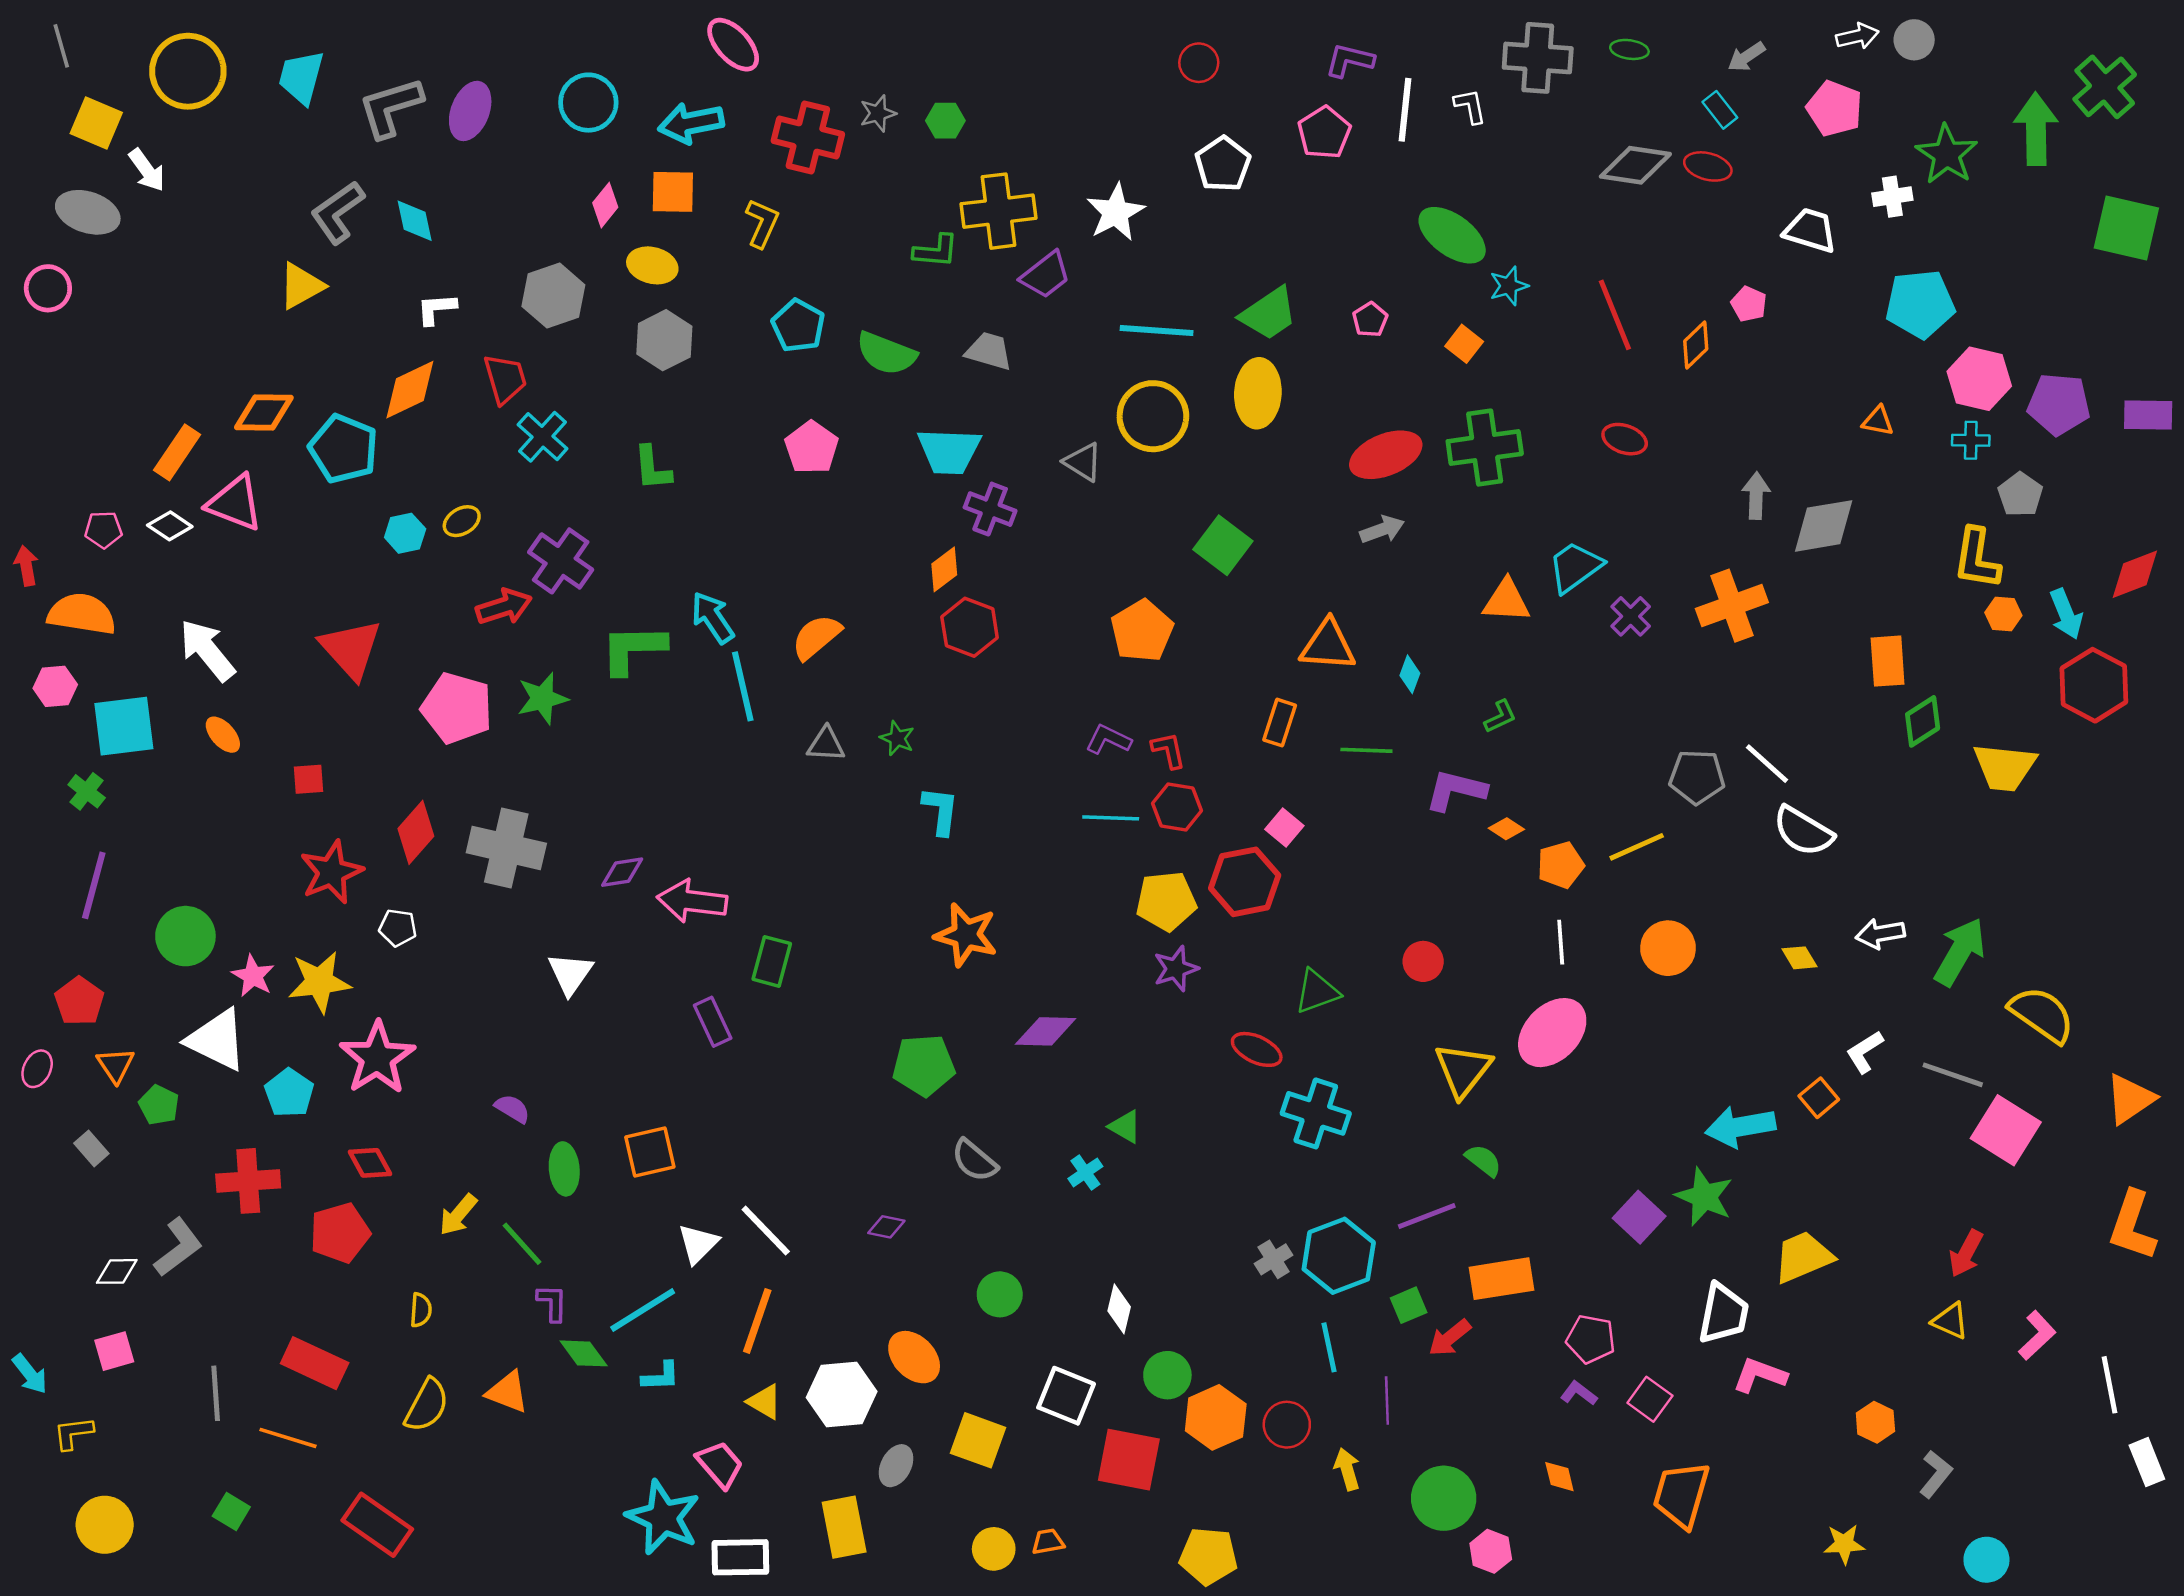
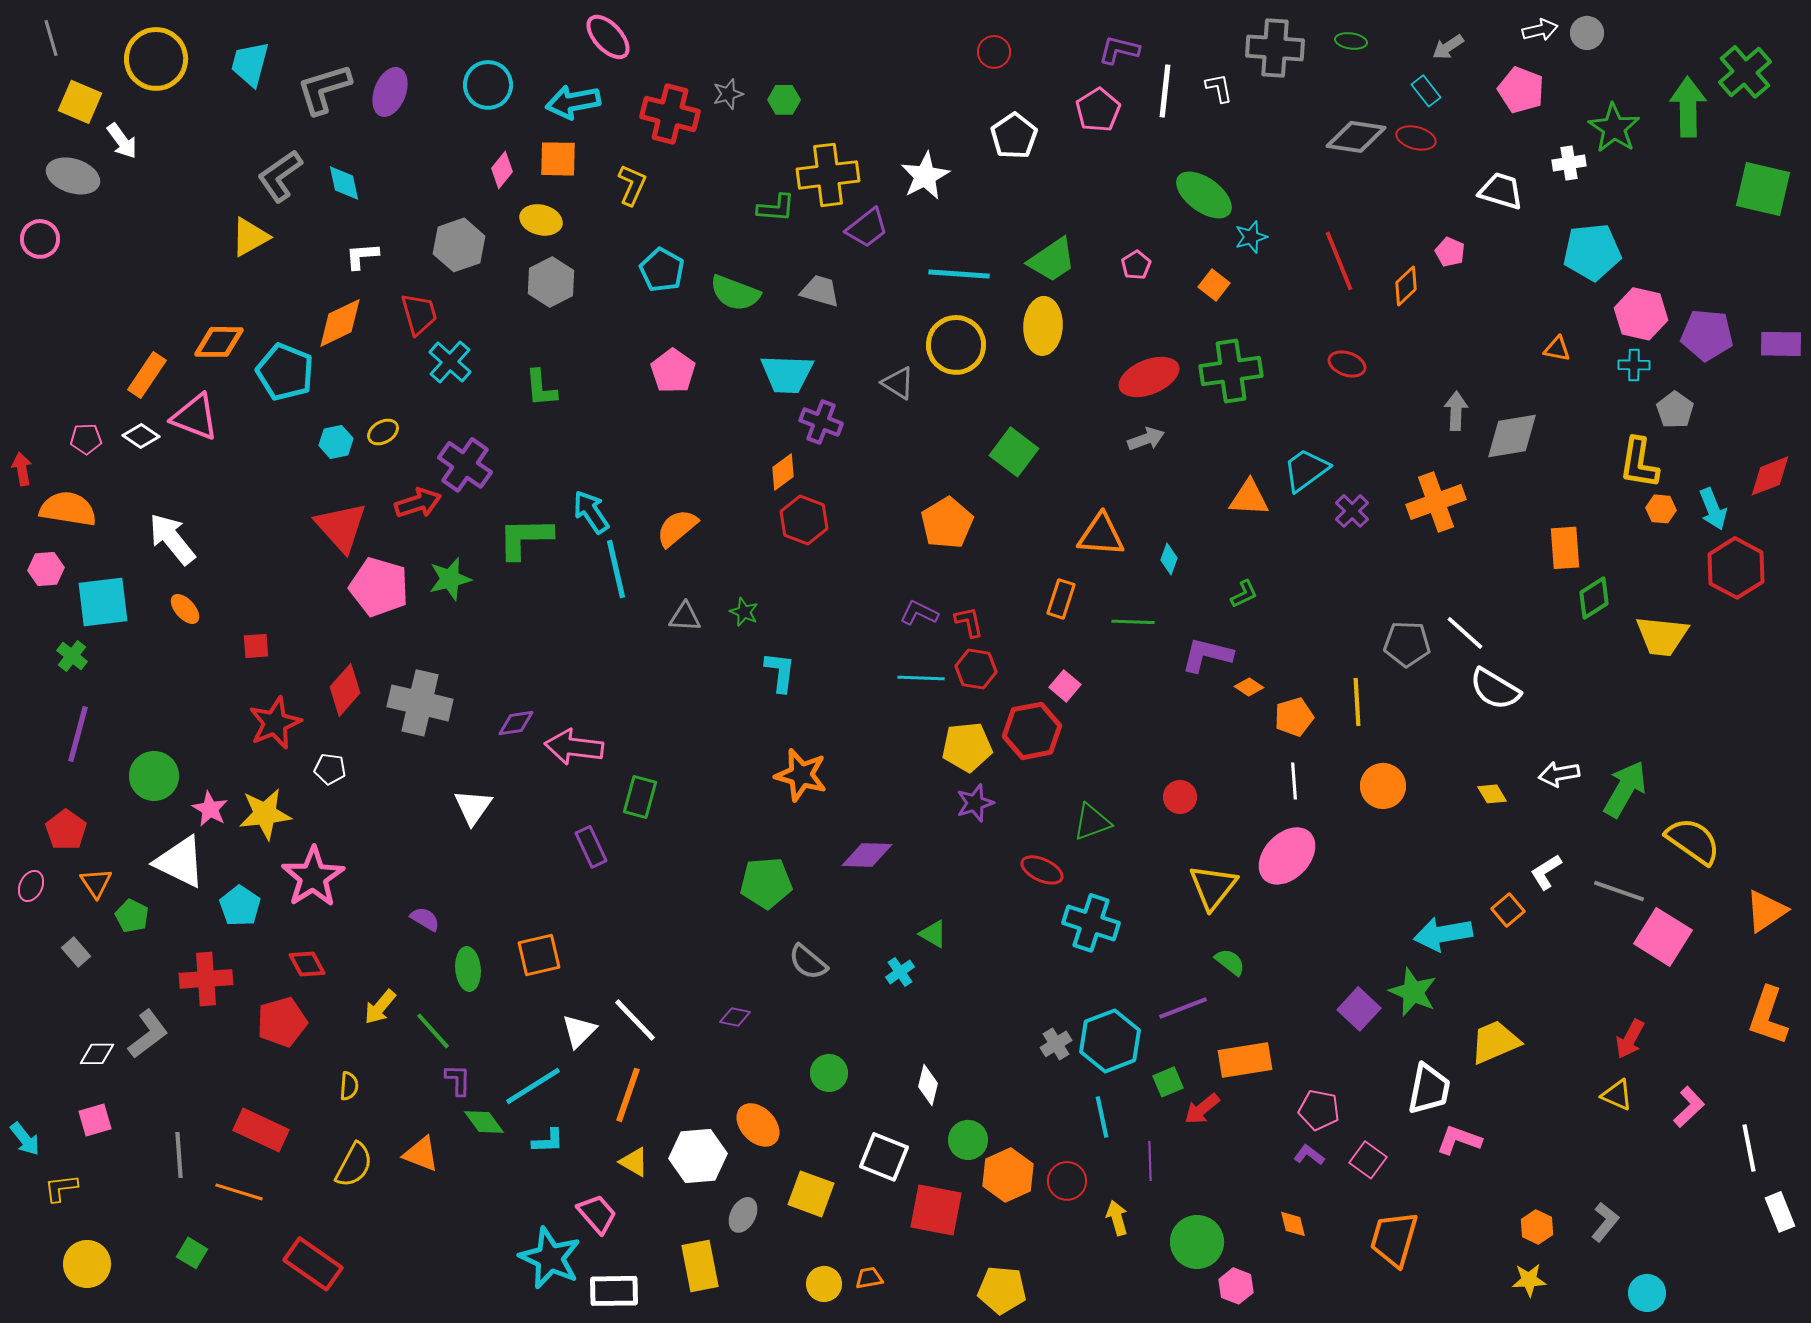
red triangle: (351, 649) -> (341, 527), moved
yellow line: (1637, 847) -> (1357, 702), turned -69
orange hexagon: (1875, 1422) -> (1537, 1227), moved

